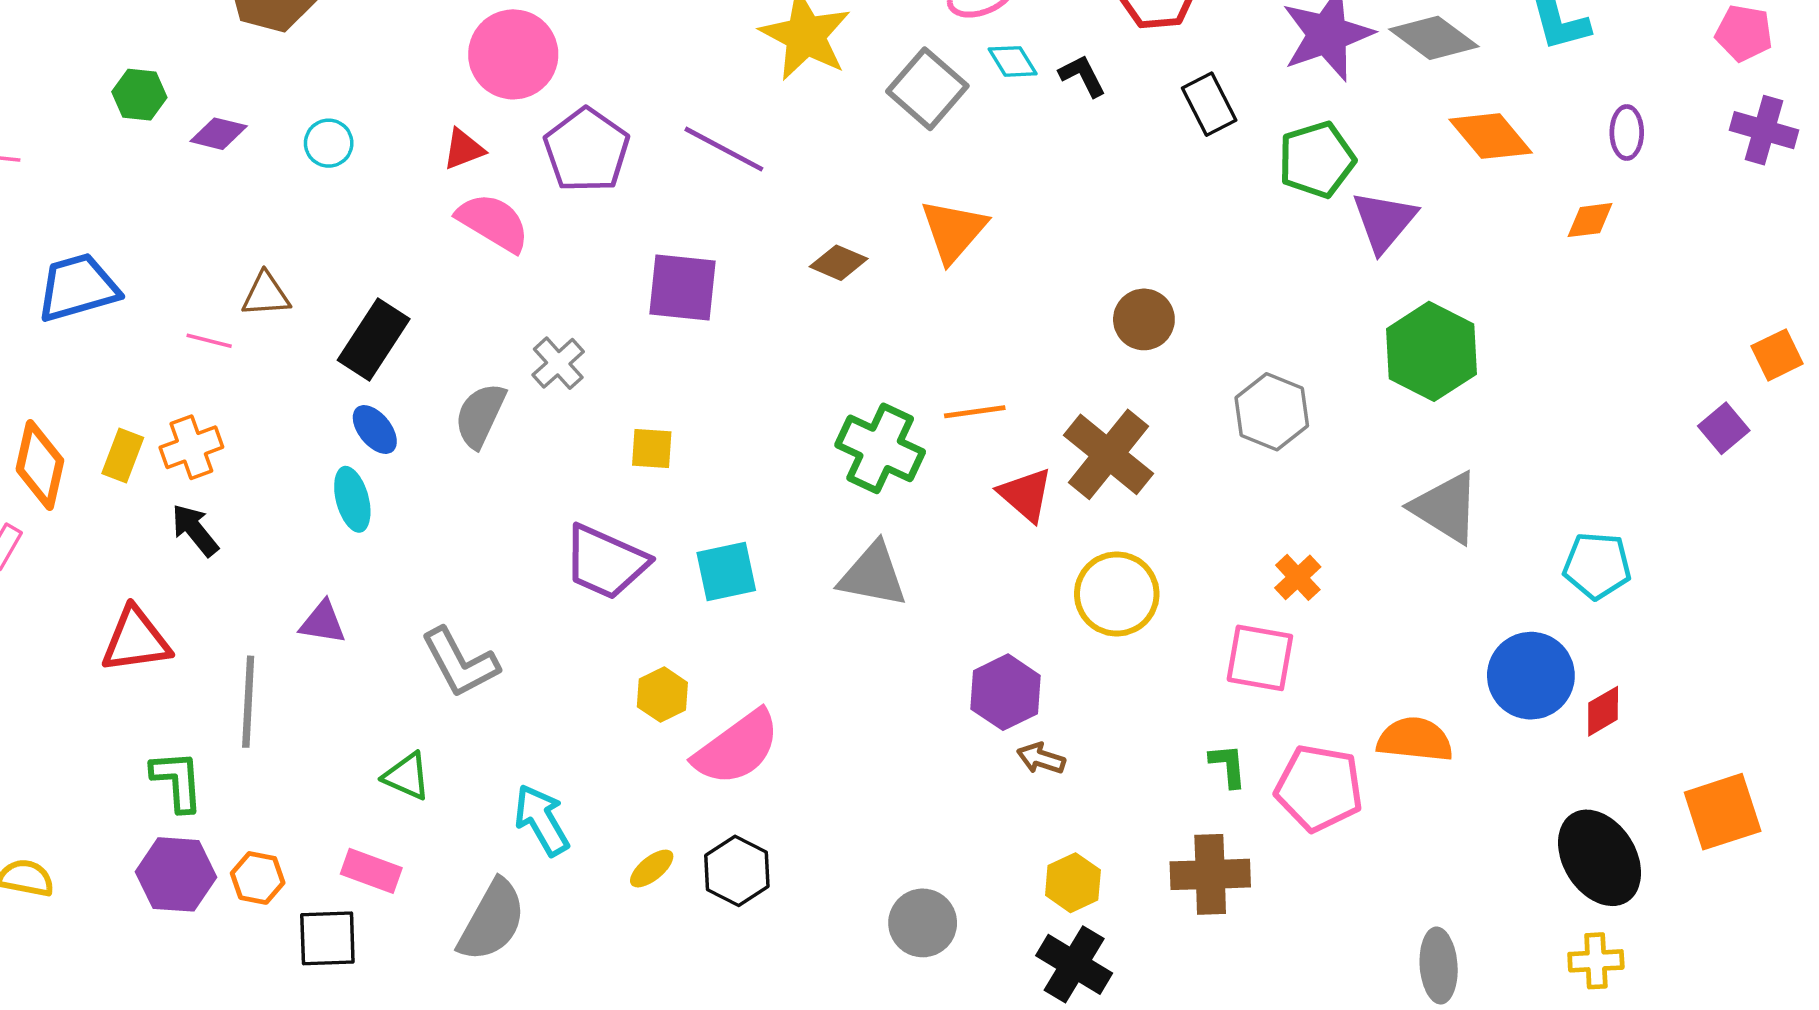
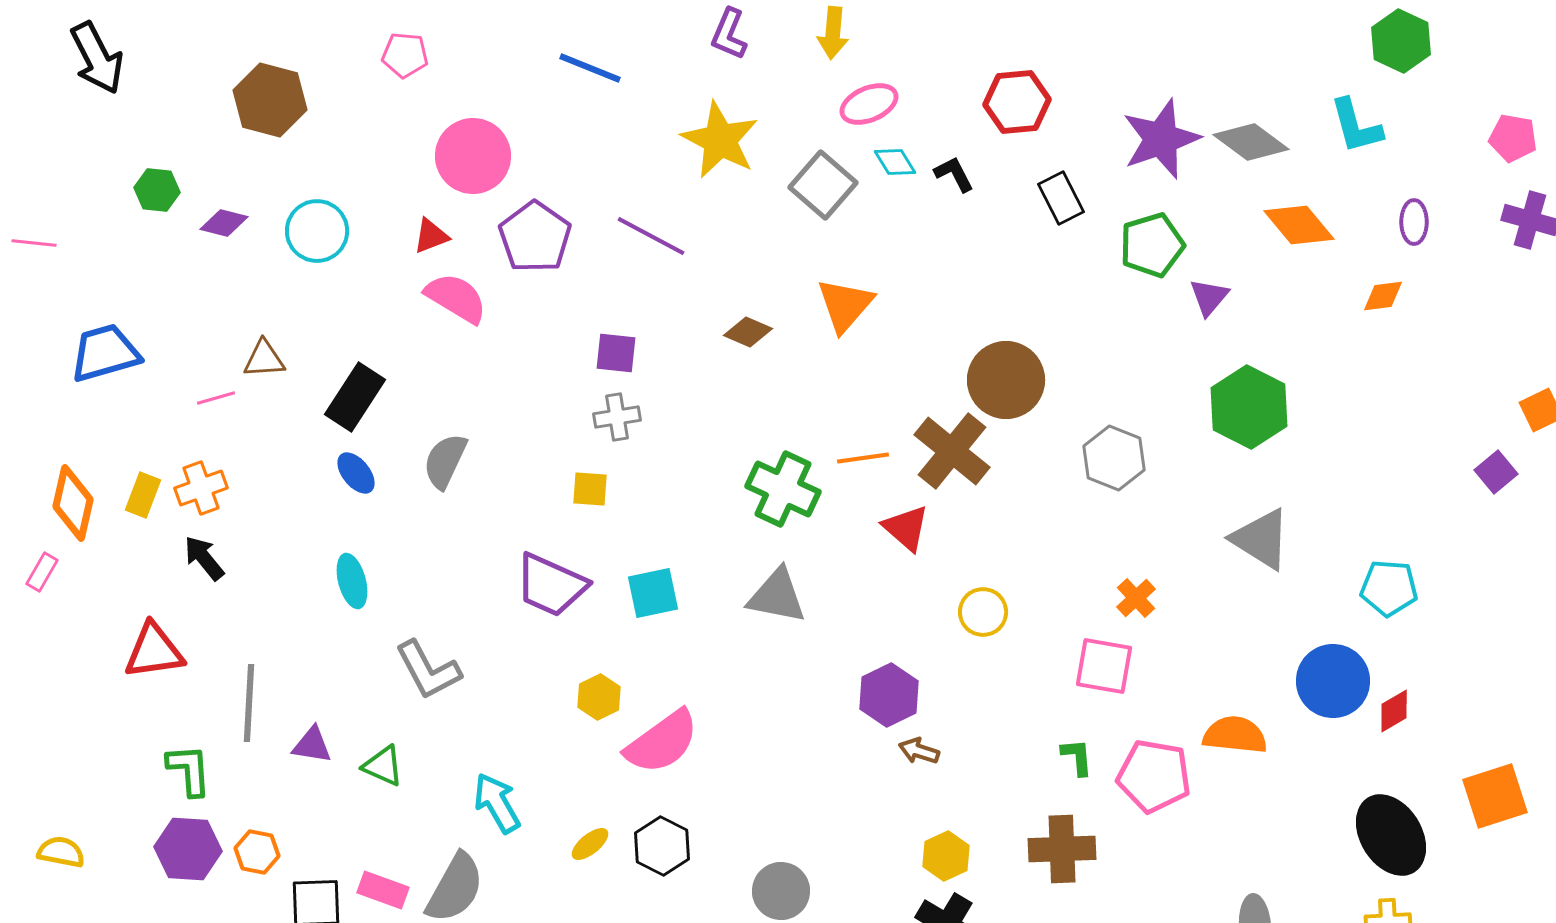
cyan circle: (329, 143) -> (317, 231), size x1.5
purple triangle: (1384, 221) -> (1209, 297), size x0.7
purple square: (682, 288) -> (616, 353), size x0.7
brown circle: (1144, 319) -> (1006, 380), size x1.5
pink line: (209, 341) -> (216, 398), turned -30
gray cross: (558, 363) -> (617, 417), moved, turned 33
brown cross: (1108, 454) -> (952, 451), moved
cyan ellipse: (352, 499) -> (352, 581), moved
yellow circle: (1117, 594) -> (983, 612), size x0.7
purple triangle: (323, 622) -> (312, 745), moved
pink rectangle: (371, 871) -> (383, 890), moved
gray circle: (923, 923) -> (781, 891), moved

